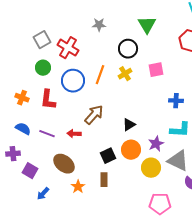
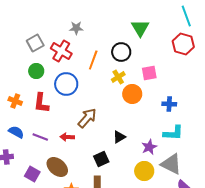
gray star: (99, 25) -> (76, 28), moved
orange line: (100, 75) -> (93, 60), moved
black triangle: (129, 125) -> (119, 137), moved
orange circle: (131, 150) -> (132, 94), moved
purple square: (30, 171) -> (32, 174), moved

